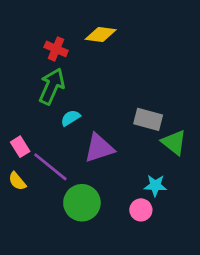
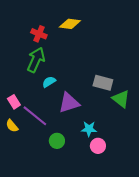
cyan star: (155, 185) -> (89, 129), moved
green circle: (82, 203) -> (57, 141), size x0.6

